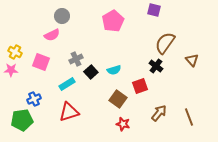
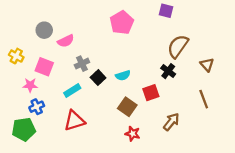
gray circle: (62, 16) -> (44, 30), moved
pink semicircle: (52, 35) -> (66, 41), moved
pink star: (11, 70) -> (30, 85), moved
brown line: (189, 117) -> (204, 99), moved

